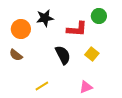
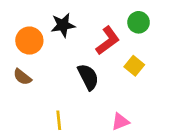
red L-shape: (77, 29) -> (108, 41), turned -40
yellow square: (92, 54) -> (134, 66), moved
yellow line: (42, 86) -> (59, 120), turned -64

